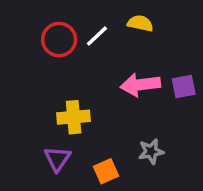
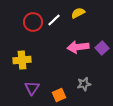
yellow semicircle: (140, 23) -> (78, 13), turned -40
purple square: (184, 86) -> (102, 48), turned -32
yellow cross: (74, 117) -> (22, 60), moved

